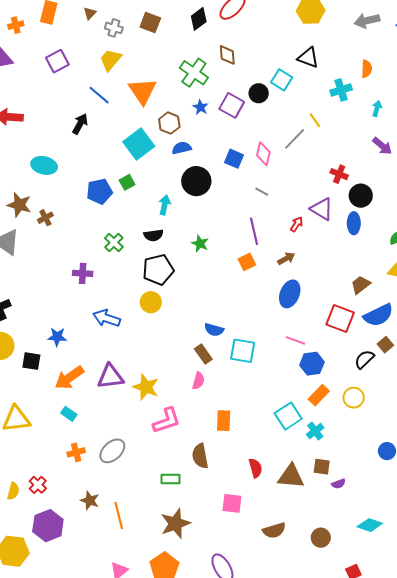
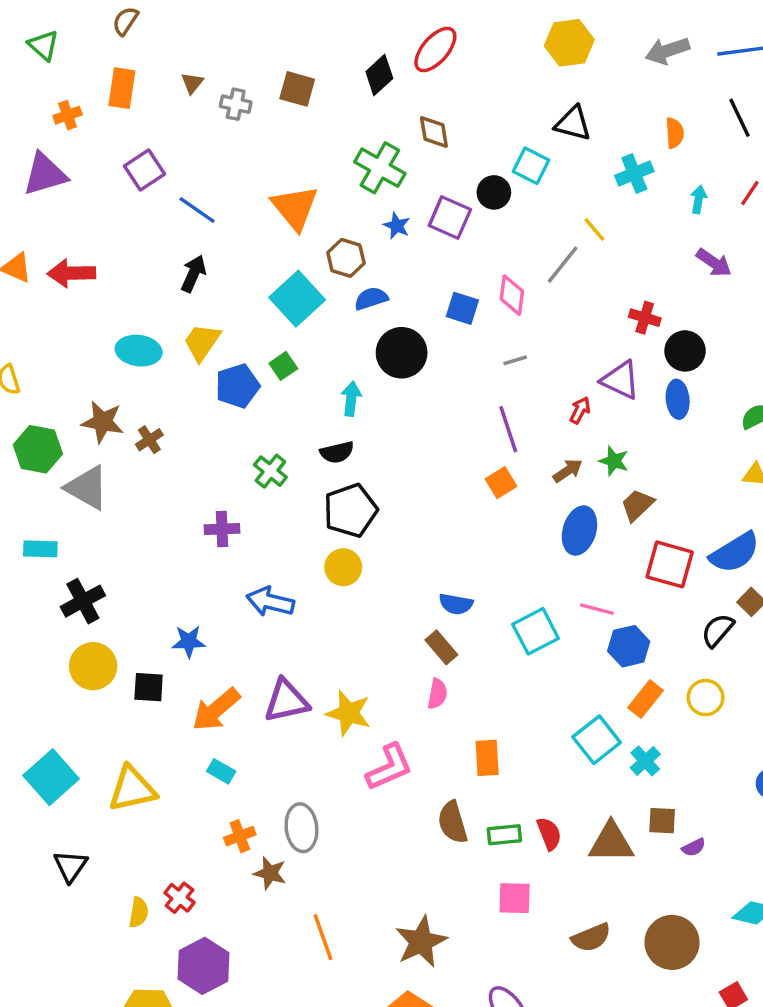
yellow trapezoid: (111, 60) -> (202, 342), moved
blue line: (99, 95) -> (197, 210), moved
gray line: (262, 192) -> (515, 360), turned -40
green star: (200, 244) -> (614, 461), moved
brown trapezoid: (361, 285) -> (637, 505), moved
cyan square: (243, 351) -> (536, 631), moved, turned -32
gray ellipse: (112, 451) -> (301, 828), turned -48
green rectangle: (170, 479) -> (504, 835), moved
brown star: (90, 500) -> (270, 873), moved
brown circle: (321, 538) -> (672, 942), size x1.6

